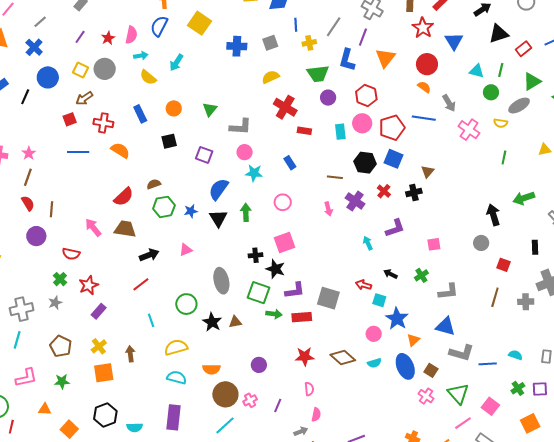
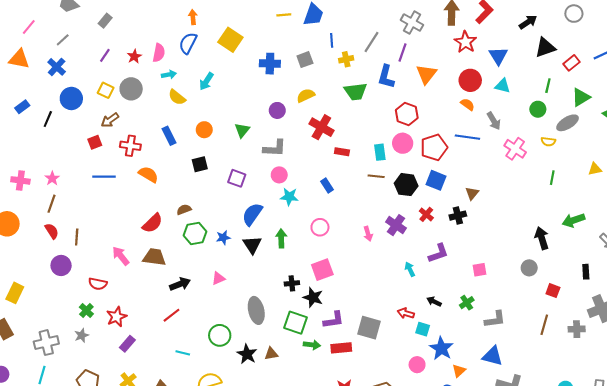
cyan triangle: (477, 71) -> (503, 86), moved
purple circle: (328, 98) -> (277, 110), moved
brown line: (335, 177) -> (376, 176), moved
cyan line: (151, 320) -> (183, 353), turned -56

